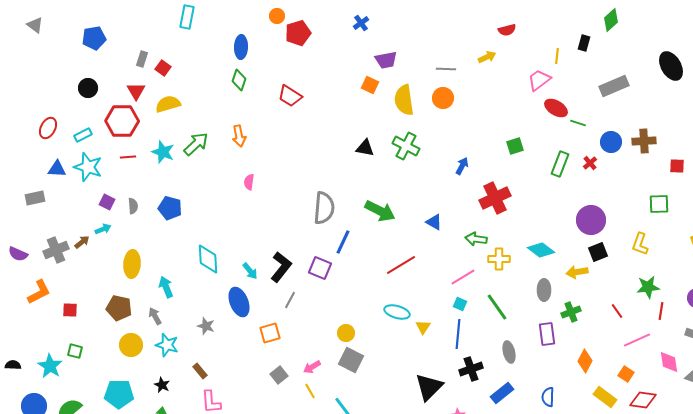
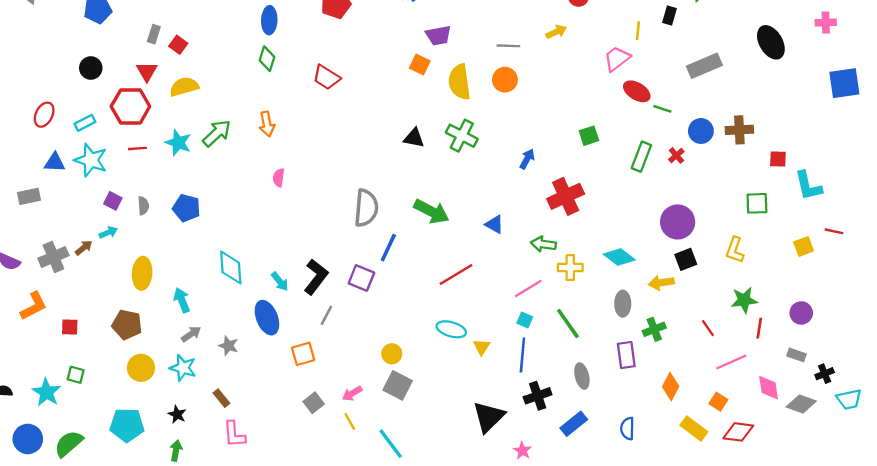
gray arrow: (155, 316) -> (191, 334), moved, turned 84

